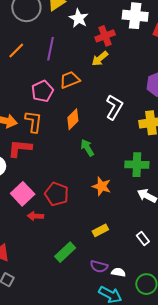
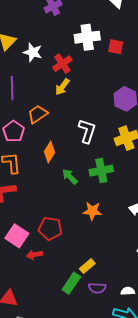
green cross: (137, 165) -> (101, 171), moved
yellow rectangle: (100, 230) -> (87, 266), moved
purple semicircle: (99, 266) -> (97, 288), moved

